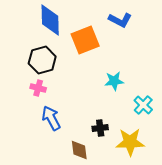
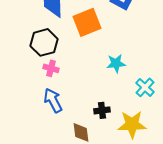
pink cross: (38, 88) -> (51, 68), moved

